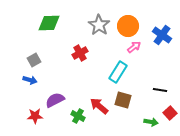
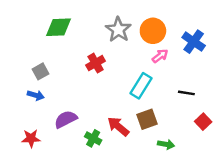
black line: (160, 90) -> (186, 93), moved
brown square: (123, 100) -> (147, 119), turned -36
red square: (170, 113) -> (203, 122), moved
red star: (35, 116) -> (31, 138), moved
green arrow: (151, 122) -> (166, 144), moved

